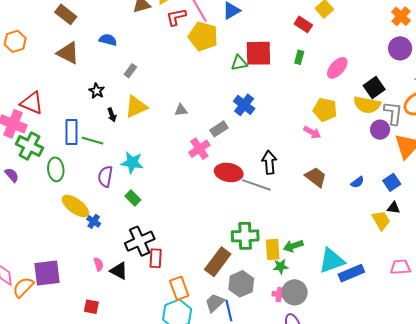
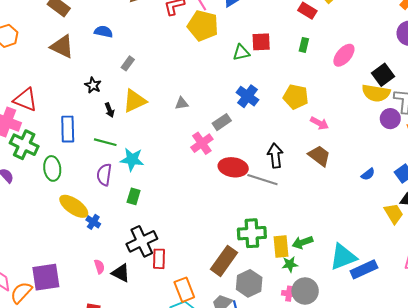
red square: (258, 53) -> (261, 42), size x0.7
yellow pentagon: (325, 110) -> (296, 97), moved
green line: (93, 141) -> (105, 142), moved
brown trapezoid: (316, 177) -> (319, 156), moved
green rectangle: (133, 198) -> (134, 196), turned 63

